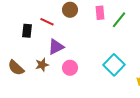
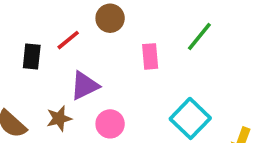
pink rectangle: (100, 13) -> (150, 56), moved
red line: (47, 22) -> (68, 40), turned -64

